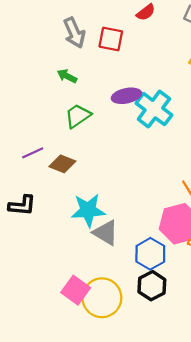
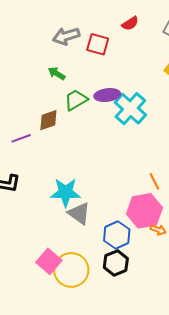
gray arrow: (74, 33) -> (66, 36), turned 92
green trapezoid: (78, 116) -> (76, 100), moved
brown diamond: (62, 164) -> (48, 120), moved, turned -45

